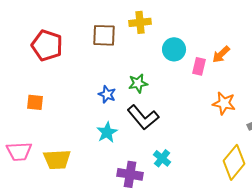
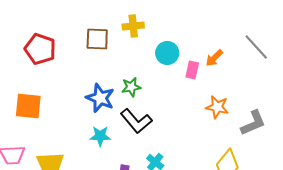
blue star: (107, 94) -> (100, 98), size x1.6
orange square: (35, 102) -> (28, 106), size x1.6
cyan star: (107, 132) -> (100, 136), turned 30

